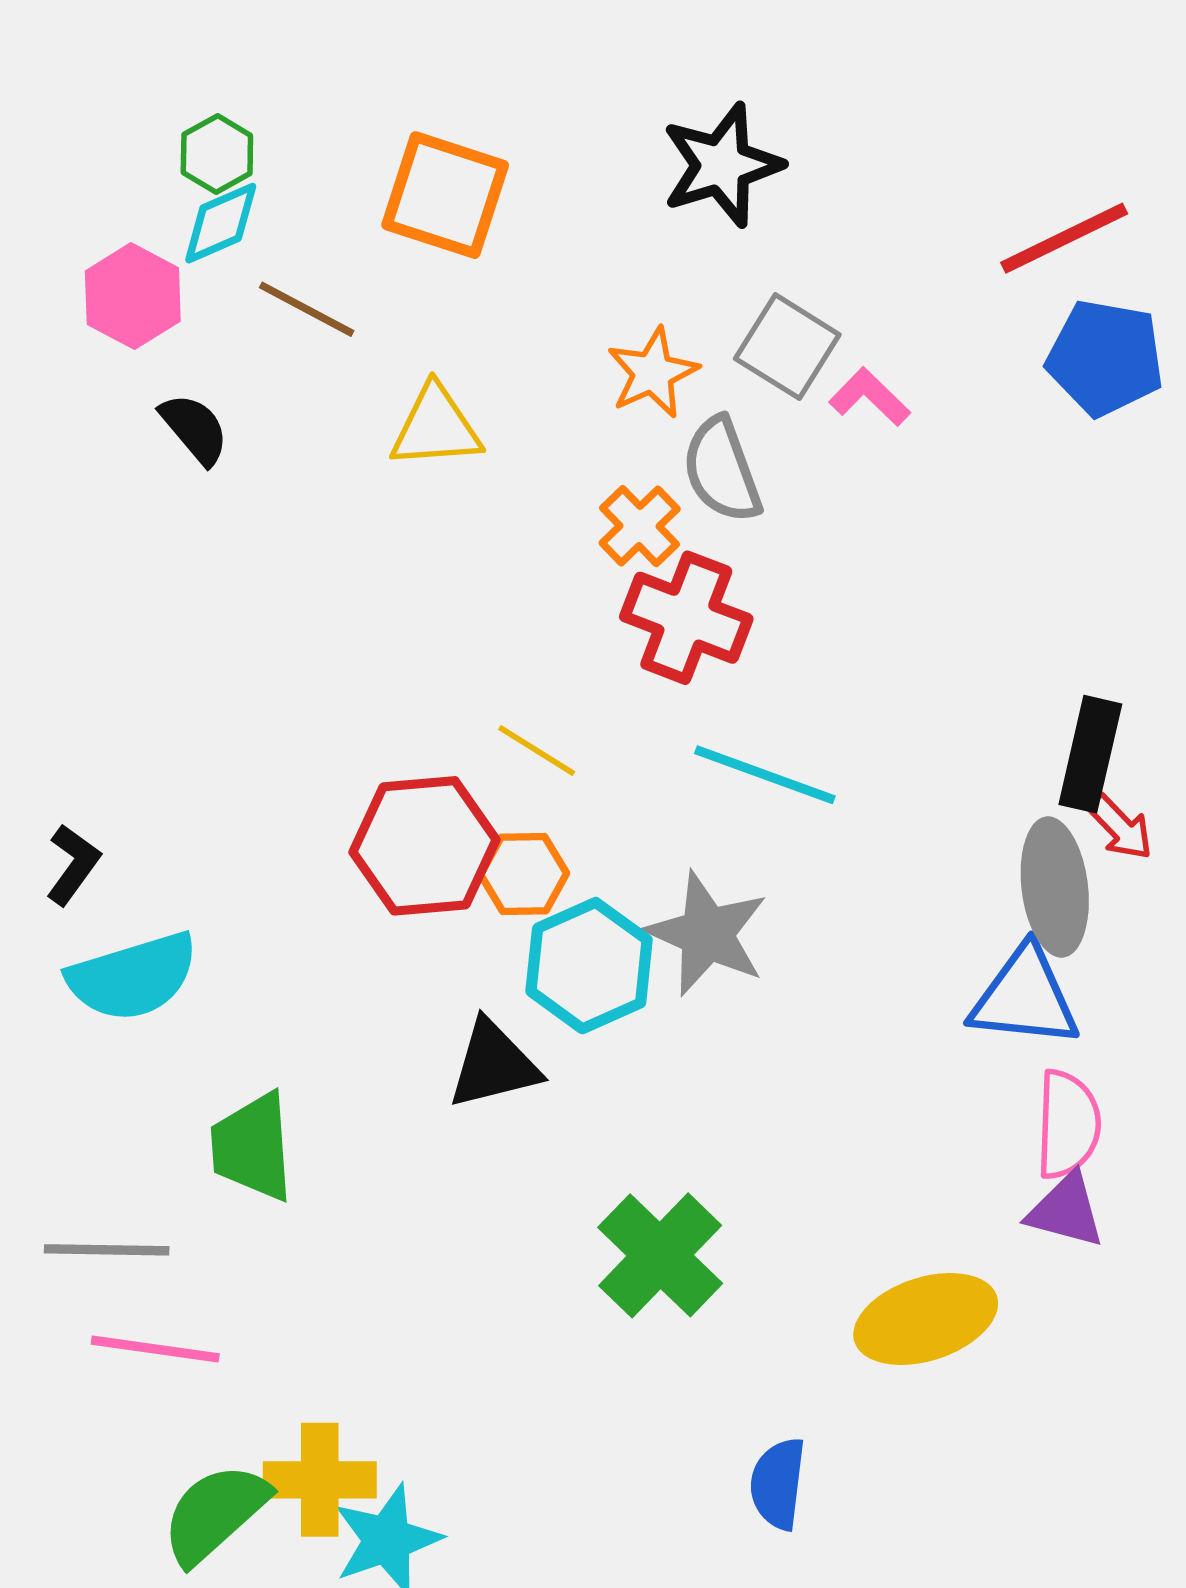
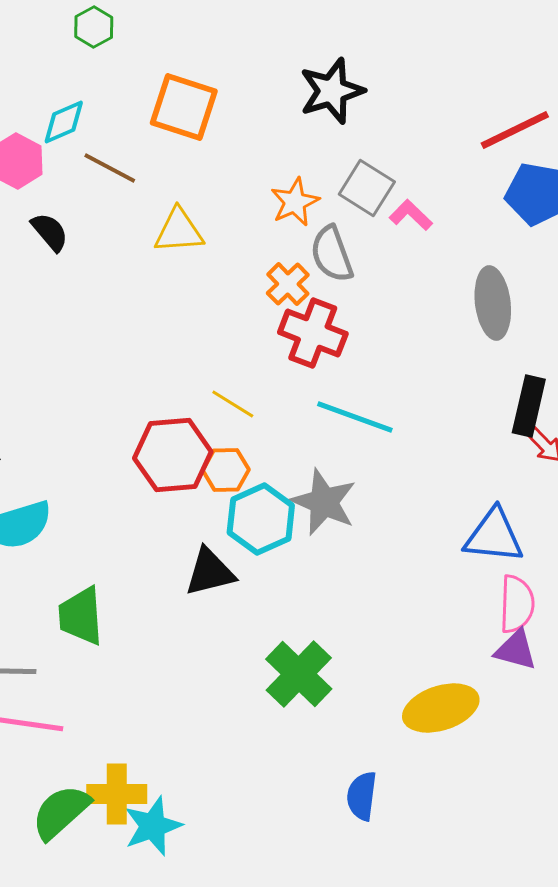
green hexagon: (217, 154) -> (94, 27), moved
gray ellipse: (1055, 887) -> (493, 303), moved

